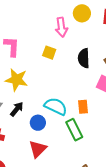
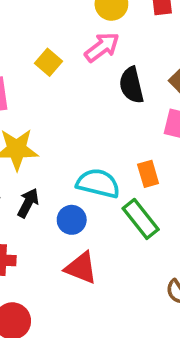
pink arrow: (61, 27) -> (102, 47), moved, turned -108
yellow square: (49, 53) -> (49, 62), moved, turned 32
red triangle: (38, 149) -> (81, 268), turned -42

